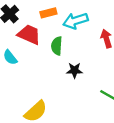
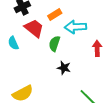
orange rectangle: (48, 13) -> (55, 14), turned -32

